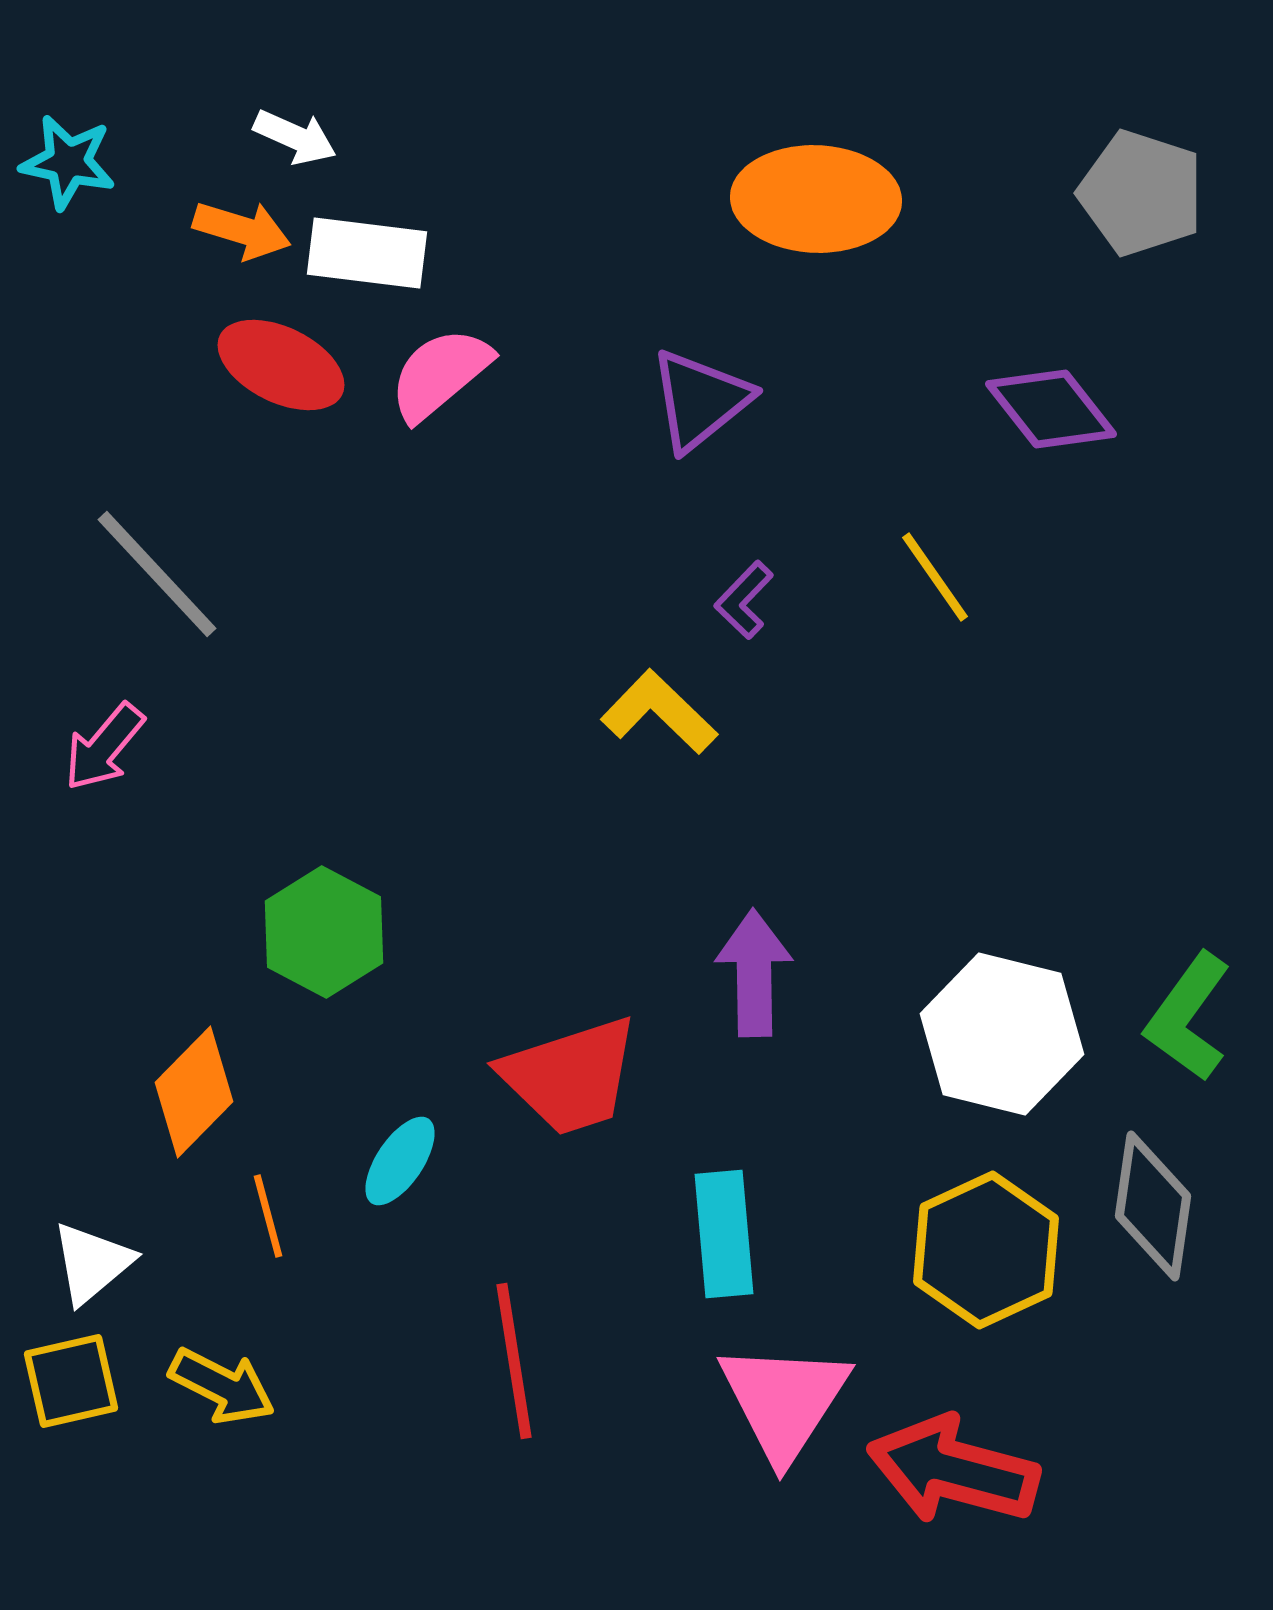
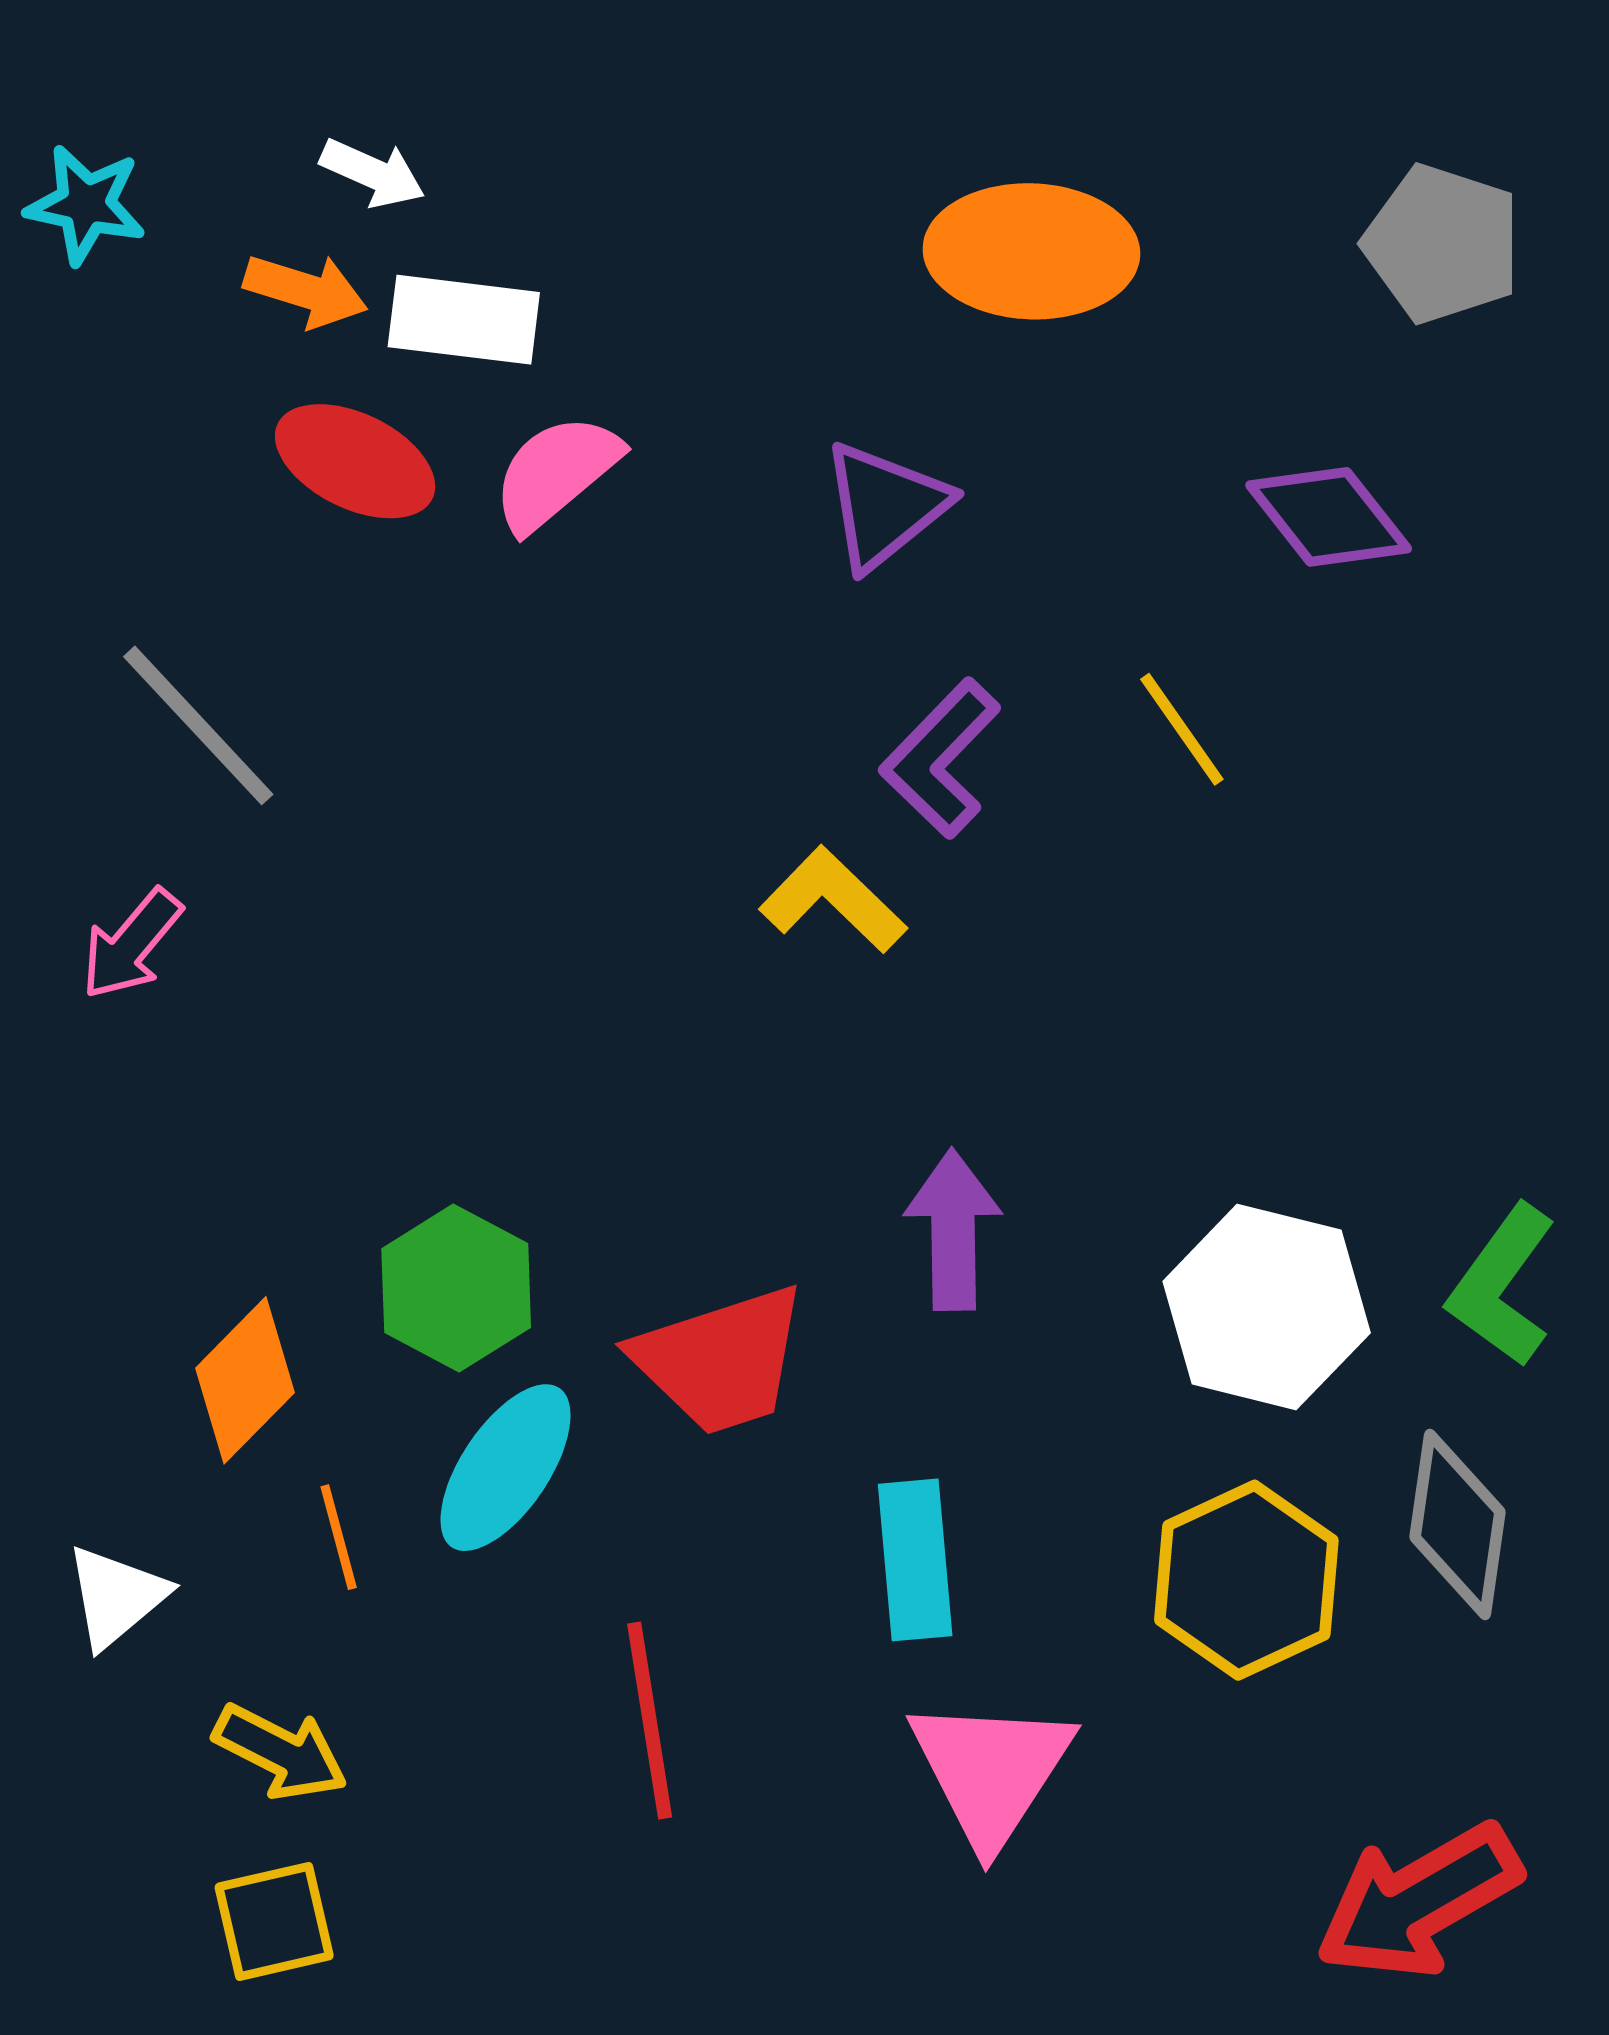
purple L-shape: (744, 600) -> (940, 758), size x1.6
green hexagon: (324, 932) -> (456, 1288), moved
cyan ellipse: (400, 1161) -> (505, 1468), size x1.5
yellow square: (71, 1381) -> (274, 1921), moved
red arrow: (953, 1470) -> (1418, 1901), moved, turned -45

